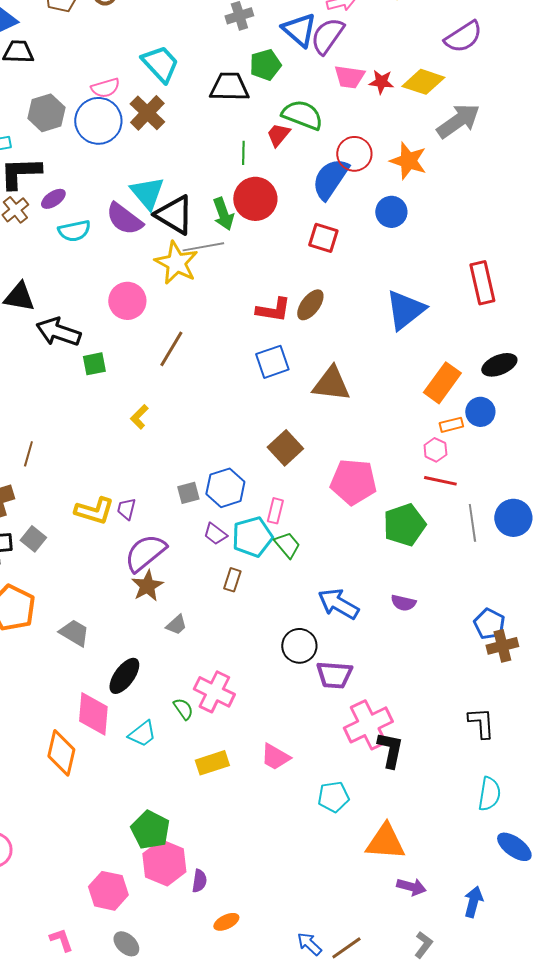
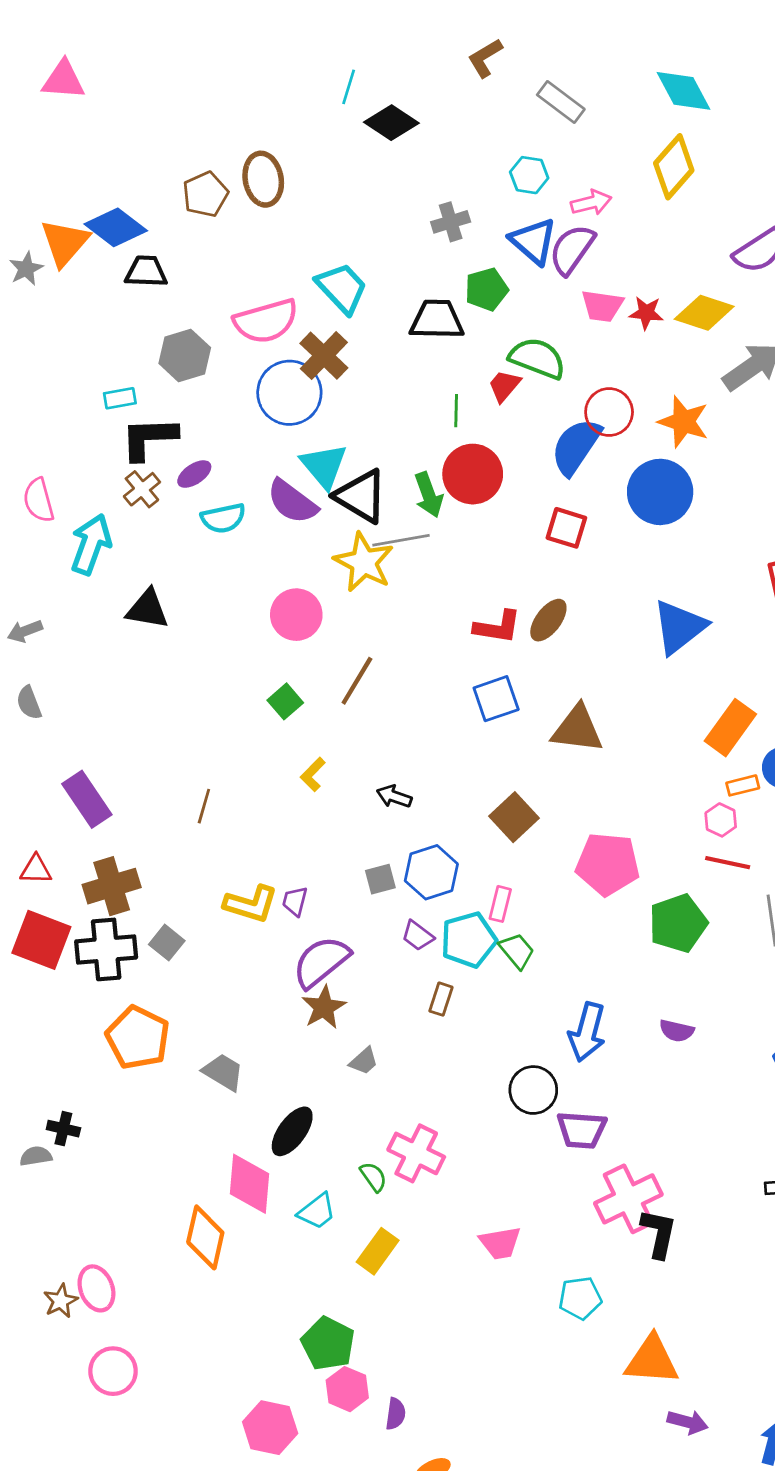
pink semicircle: (105, 88) -> (266, 321), size x1.6
blue circle: (98, 121) -> (289, 393), moved
blue circle: (391, 212) -> (660, 492), size x1.5
black arrow: (58, 332) -> (394, 796), moved, size x0.6
green square: (94, 364) -> (285, 701), moved, turned -30
brown line: (28, 454) -> (204, 806), moved
blue arrow: (338, 604) -> (587, 1032), turned -105
pink trapezoid: (275, 757) -> (500, 1243), turned -40
yellow rectangle: (212, 763) -> (378, 1251), moved, turned -36
pink hexagon: (164, 863) -> (347, 1389), size x0.7

